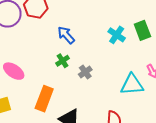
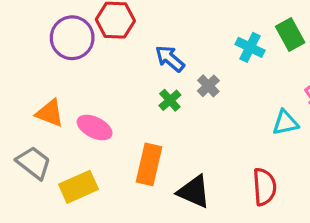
gray cross: (85, 72) -> (208, 86), moved
cyan triangle: (132, 84) -> (285, 123), size x0.7

